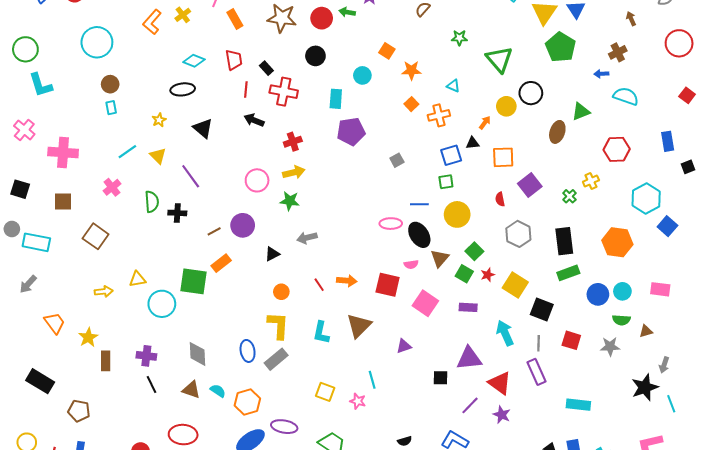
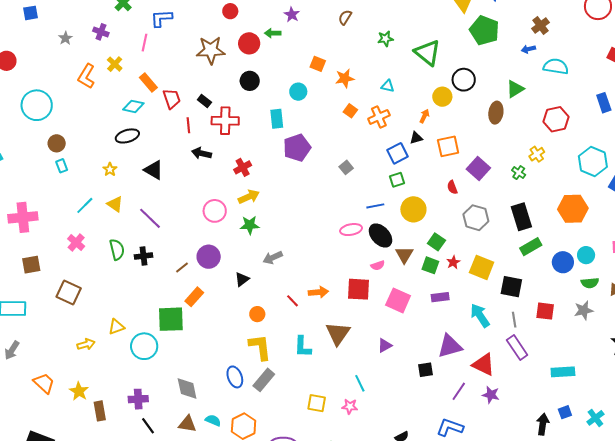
orange rectangle: (235, 19) -> (148, 82), moved

